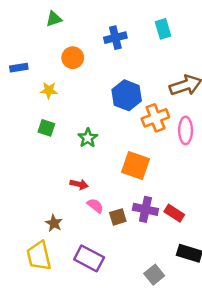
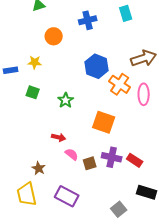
blue rectangle: (19, 68) -> (11, 70), moved
orange cross: (155, 118) -> (120, 84), turned -35

